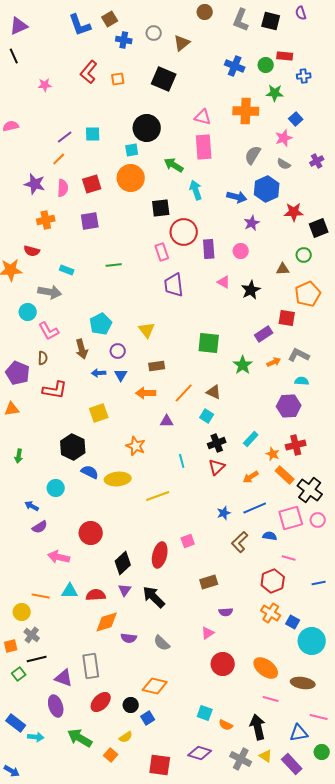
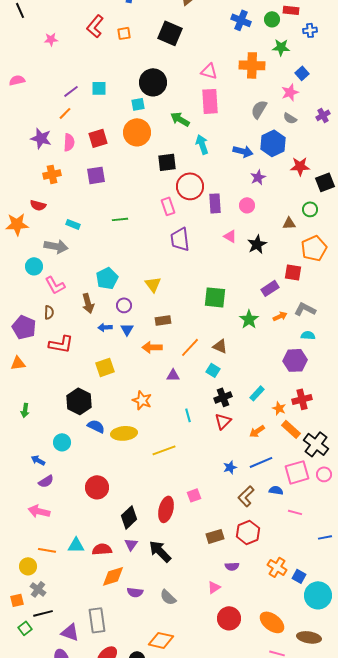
pink arrow: (59, 557) -> (39, 511), moved
red hexagon: (273, 581) -> (248, 532), moved

